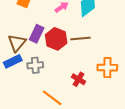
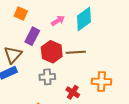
purple rectangle: (37, 34) -> (32, 36), moved
gray cross: (35, 65) -> (47, 77), moved

